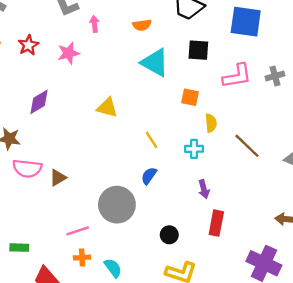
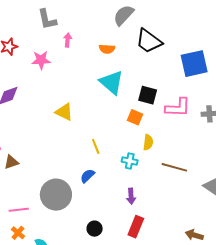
blue square: (246, 22) -> (194, 64), turned -32
black square: (198, 50) -> (148, 95), moved
brown line: (247, 146) -> (174, 167), turned -40
orange cross: (82, 258) -> (18, 233), turned 32

